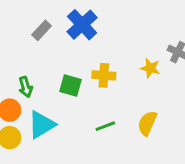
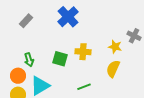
gray rectangle: (42, 30) -> (26, 21), moved
yellow semicircle: (147, 123) -> (113, 69), moved

